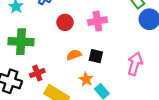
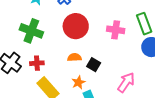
pink cross: (97, 21) -> (116, 30), moved
red circle: (65, 22) -> (76, 26), size x1.6

